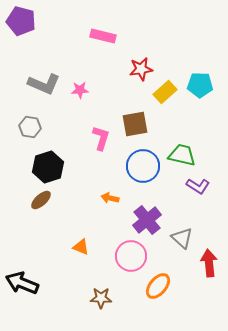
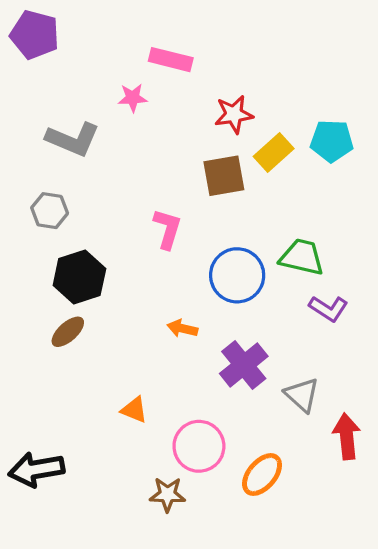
pink star: (80, 90) -> (133, 98), moved
brown square: (135, 124) -> (224, 176), moved
pink circle: (131, 256) -> (199, 446), moved
black arrow: (22, 283) -> (36, 470), turned -32

